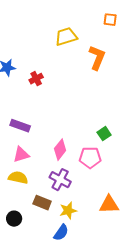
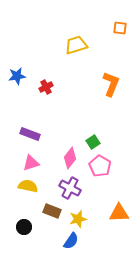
orange L-shape: (97, 58) -> (111, 84), moved
green square: (104, 134) -> (93, 142), moved
pink pentagon: (90, 158) -> (100, 166), turned 30

